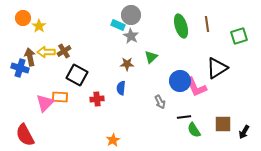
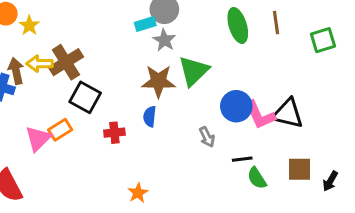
cyan rectangle: (118, 25) -> (145, 24), turned -40
brown cross: (64, 51) -> (66, 62), size x1.6
green triangle: (151, 57) -> (194, 71), size x1.6
brown star: (127, 64) -> (158, 81), size x1.6
black triangle: (217, 68) -> (288, 114), moved, turned 45
orange rectangle: (60, 97) -> (60, 130), turned -35

